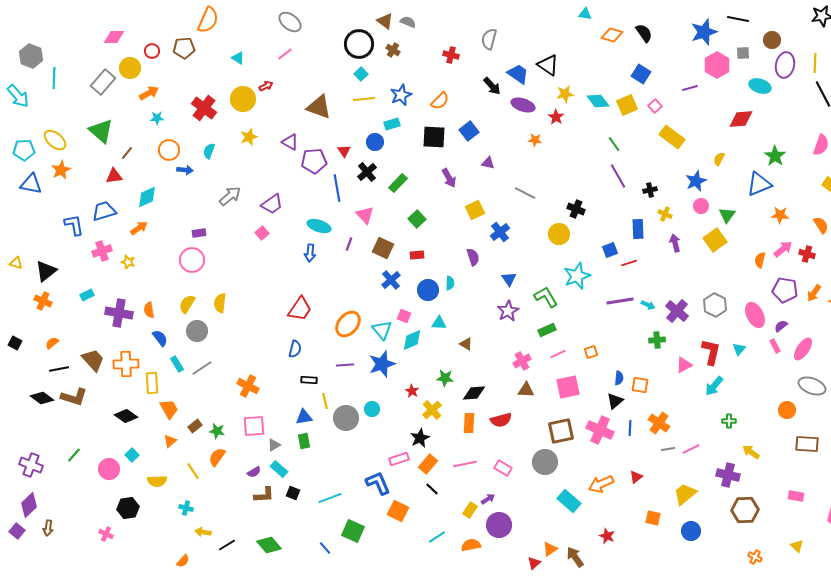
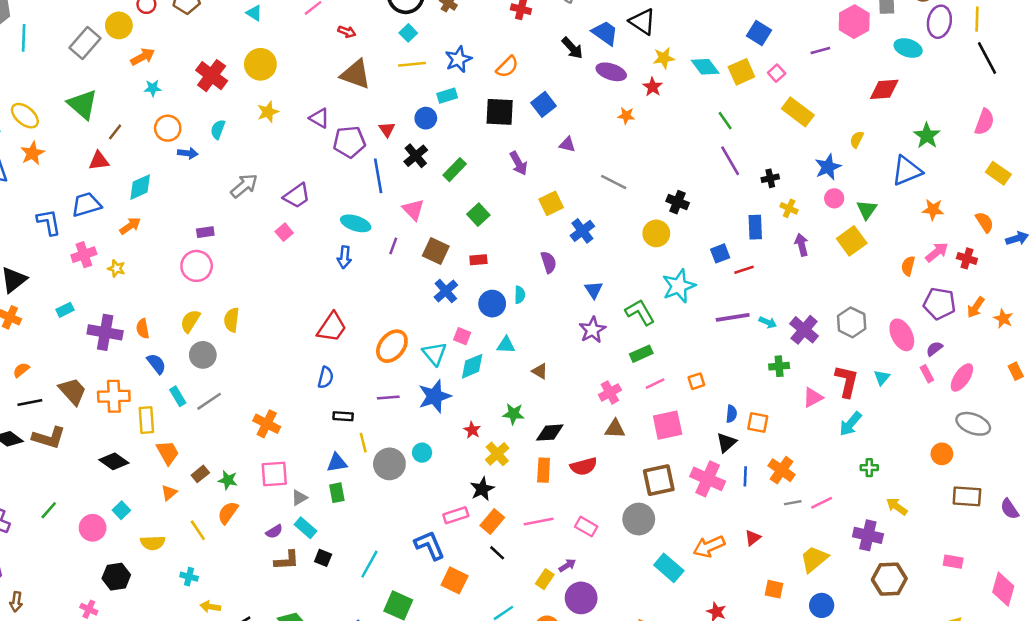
red arrow: (266, 86) -> (347, 32), moved, turned 48
cyan line: (330, 498) -> (369, 564), turned -40

